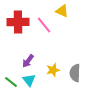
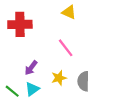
pink line: (44, 25) -> (66, 48), moved
cyan triangle: (29, 80) -> (32, 89), turned 32

